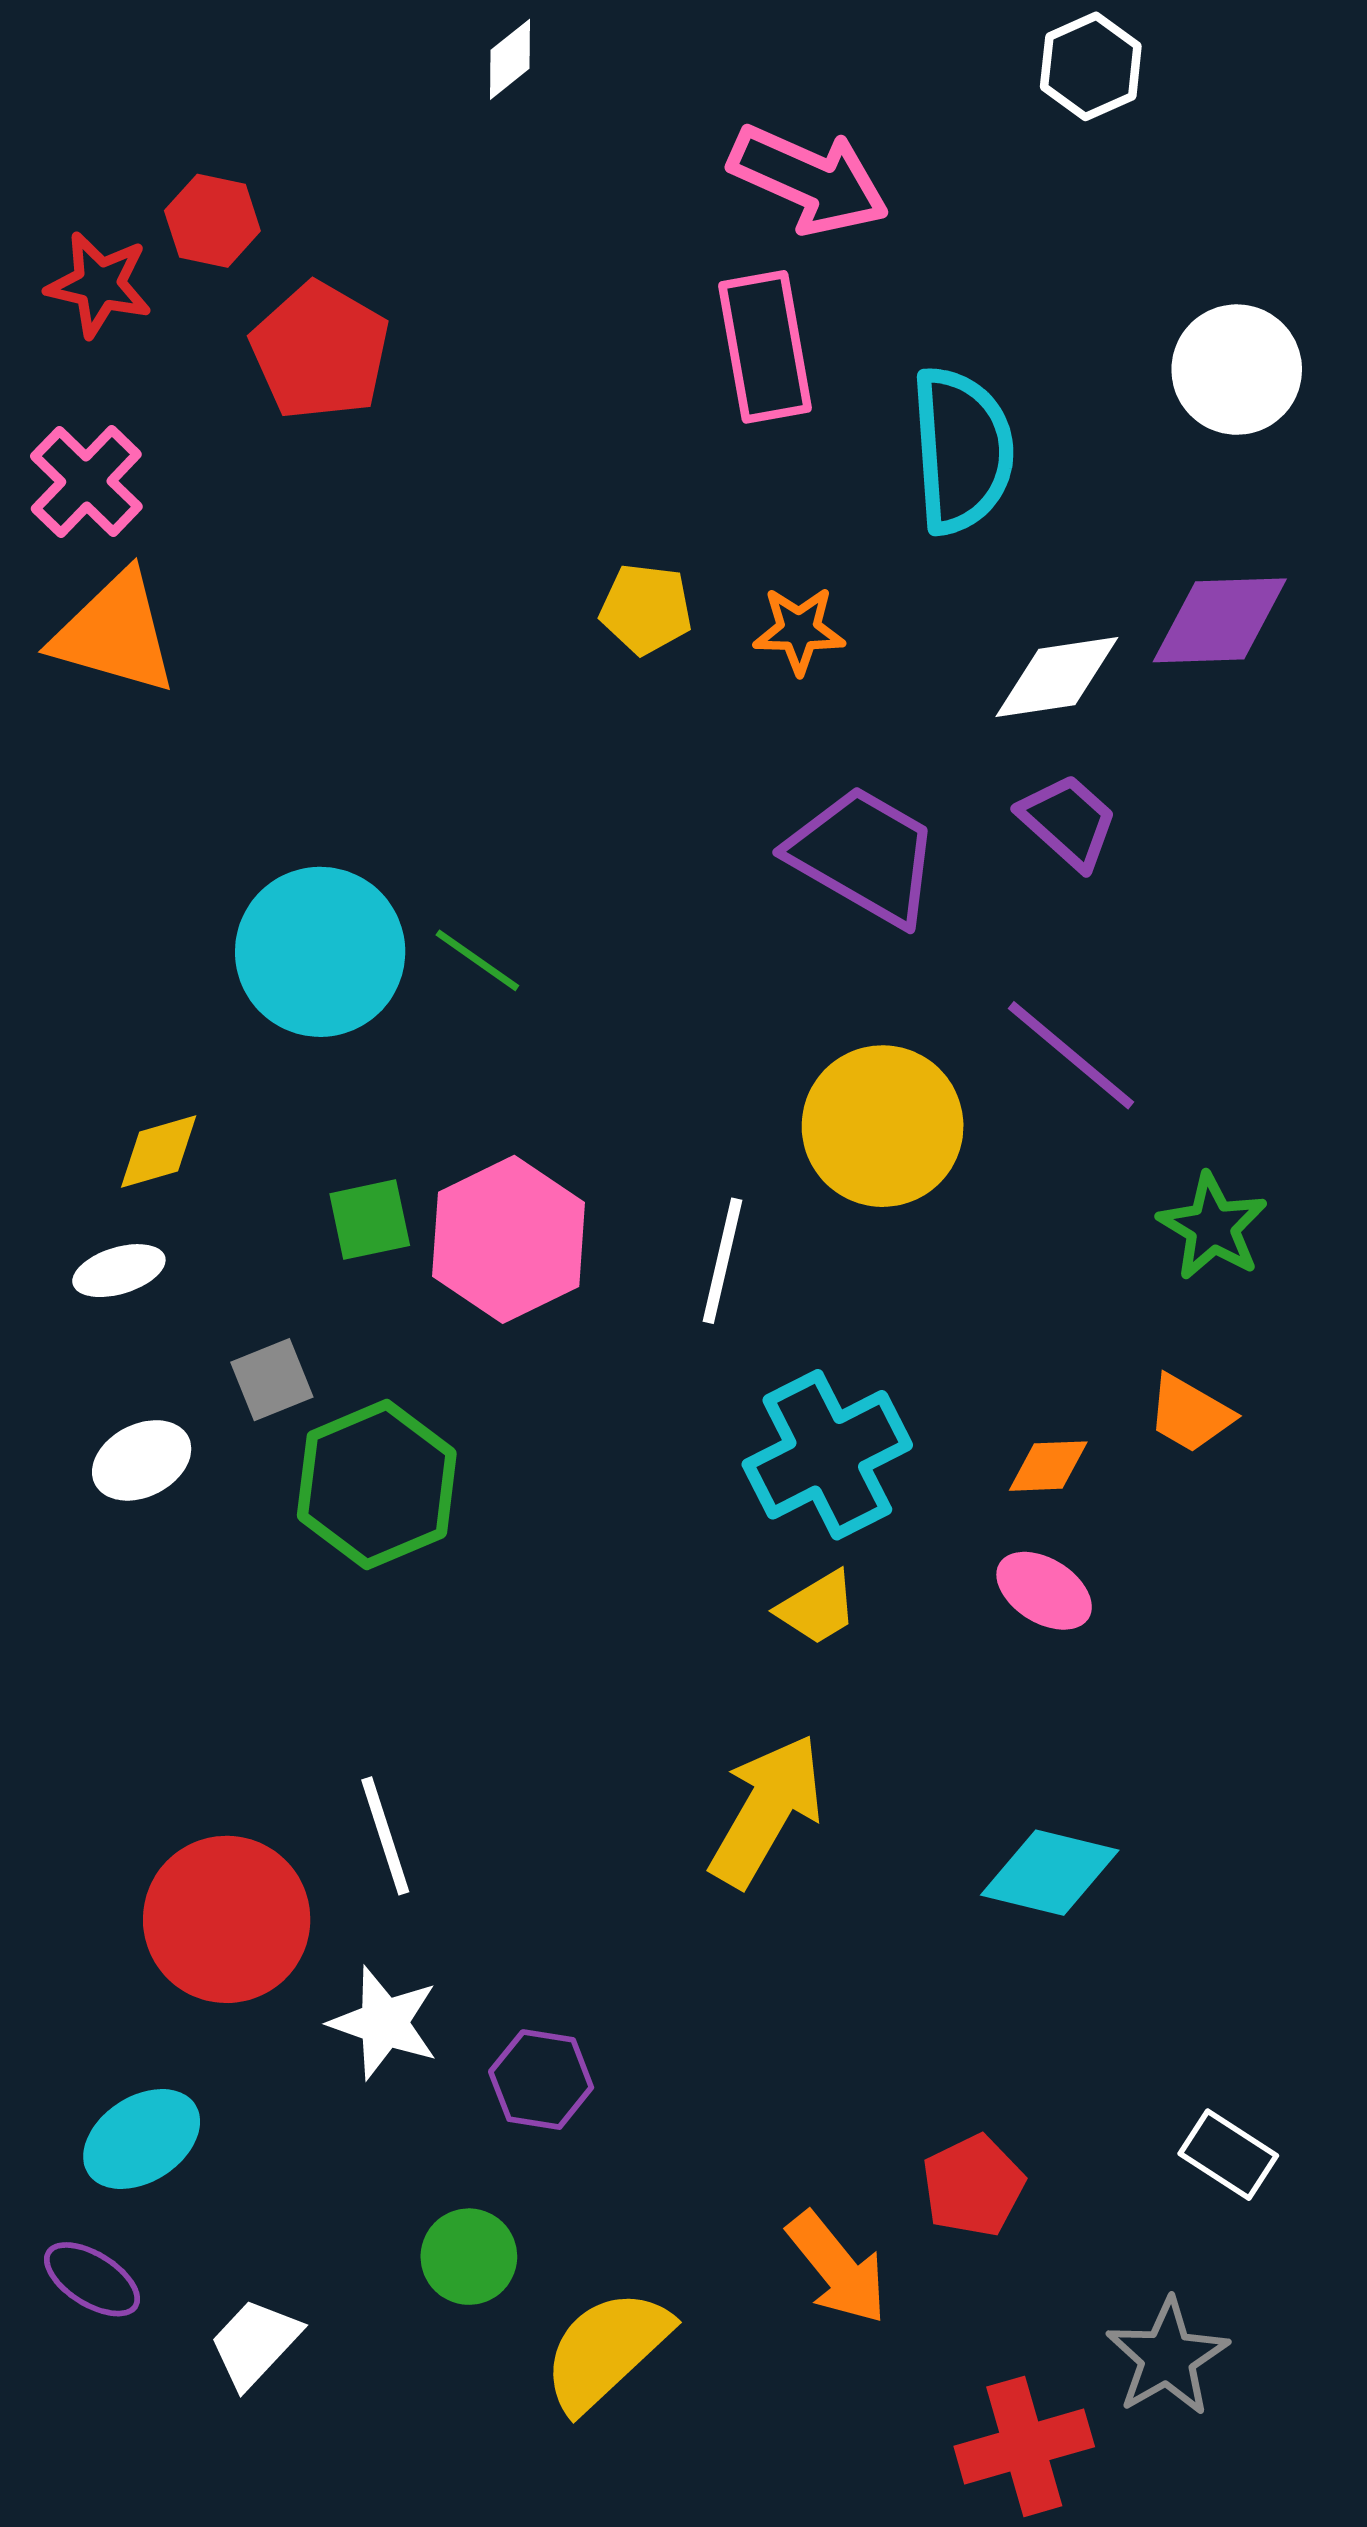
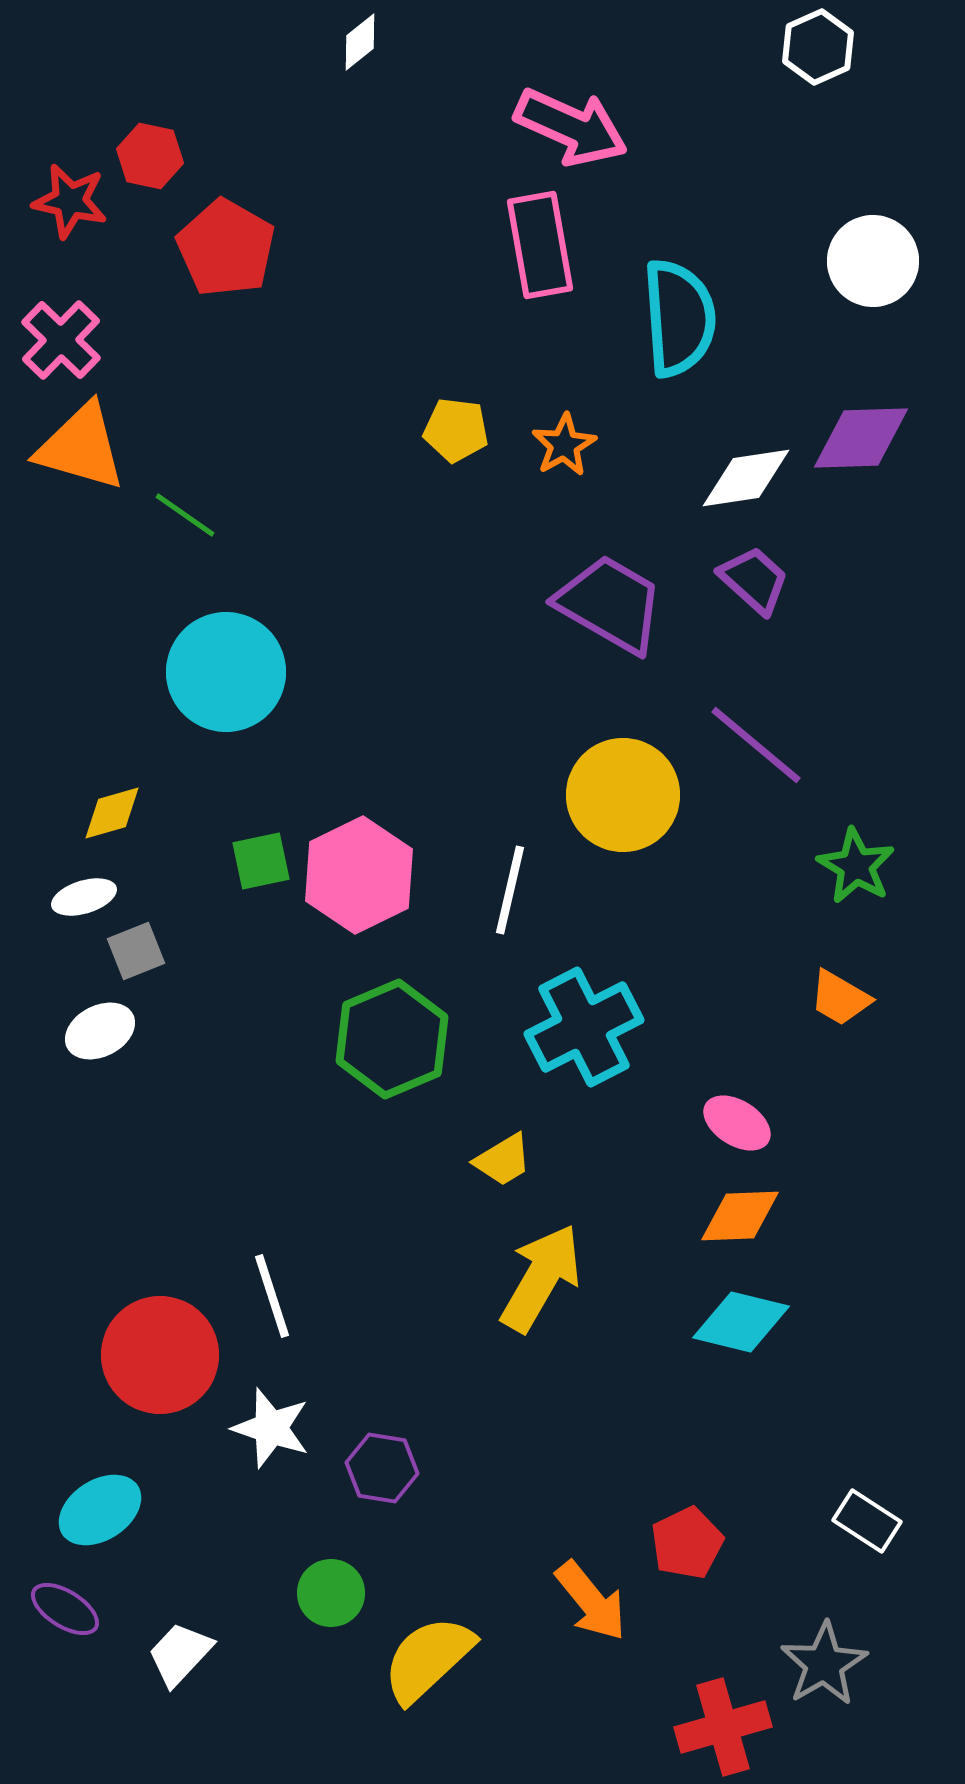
white hexagon: (1091, 66) -> (818, 47), moved
orange star: (799, 630) -> (564, 445), turned -30
green line: (477, 960) -> (185, 515), moved
gray square: (272, 1380) -> (136, 951), moved
orange diamond: (1048, 1466) -> (740, 1216), moved, size x1.4
green hexagon: (377, 1485) -> (392, 1039), moved
yellow trapezoid: (817, 1608) -> (503, 1160), moved

